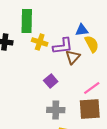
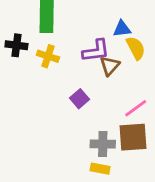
yellow cross: (40, 42) -> (48, 56), moved
gray cross: (56, 110) -> (103, 144), moved

